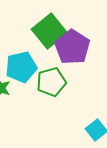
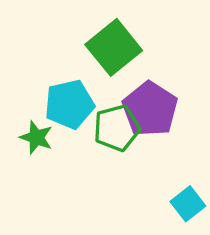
purple pentagon: (72, 47) -> (150, 109), moved

